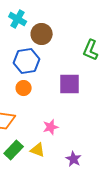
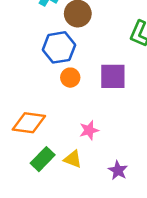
orange circle: (24, 88) -> (70, 78), moved

